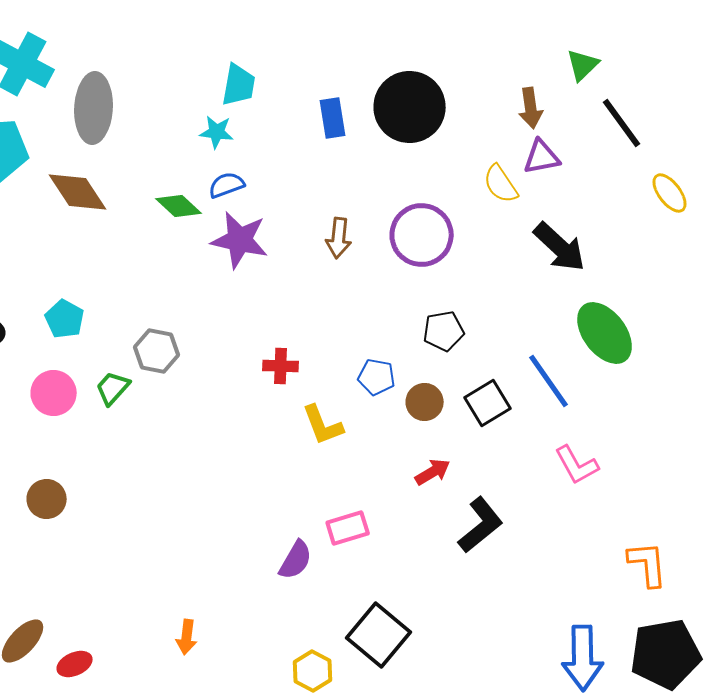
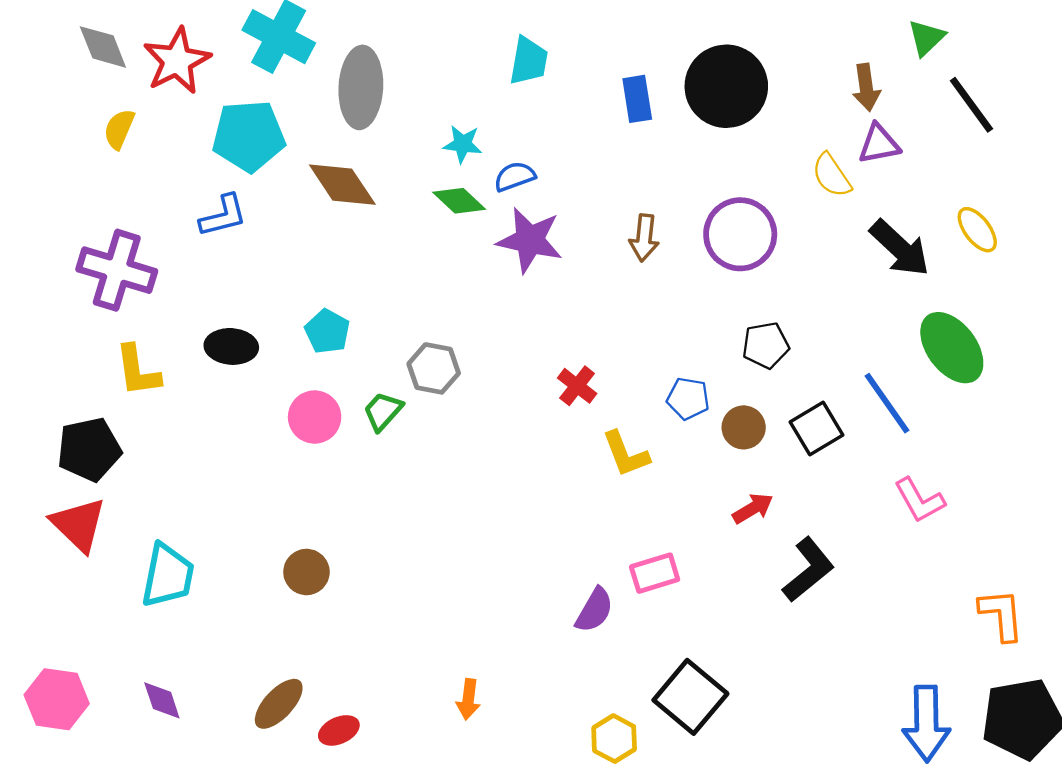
cyan star: (217, 132) -> (463, 144), moved
yellow ellipse: (670, 193) -> (977, 230), moved
red cross: (281, 366) -> (577, 386), turned 36
brown circle: (47, 499) -> (306, 572), moved

